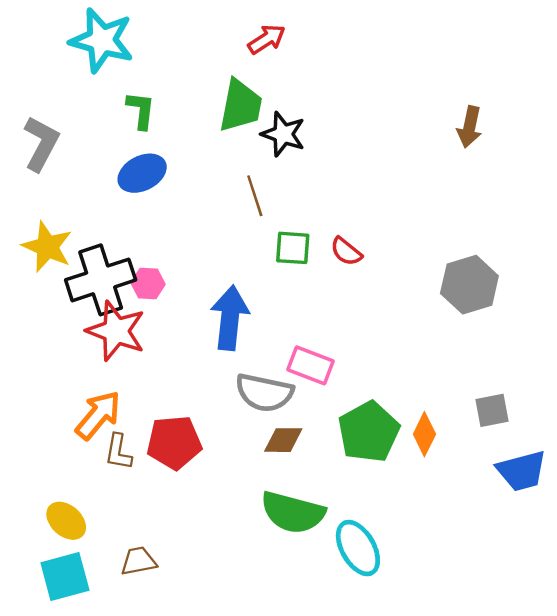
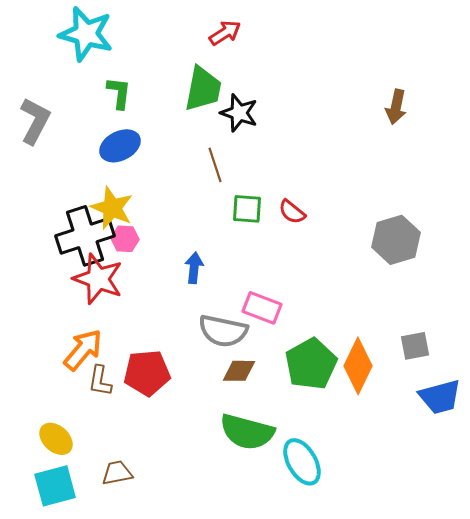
yellow star: (47, 247) -> (112, 208), moved
blue arrow: (230, 318) -> (194, 268), size x0.6
orange diamond: (424, 434) -> (358, 366), size x1.5

